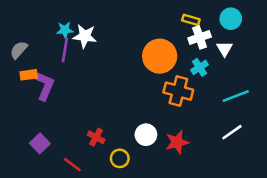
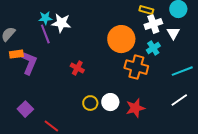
purple line: (65, 50) -> (45, 34), turned -30
red cross: (96, 137) -> (77, 68), moved
yellow circle: (120, 158) -> (90, 103), moved

